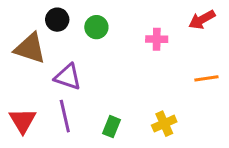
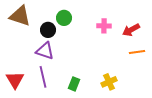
black circle: (57, 20) -> (48, 30), moved
red arrow: (202, 20) -> (131, 30), moved
brown triangle: (30, 48) -> (20, 16), moved

